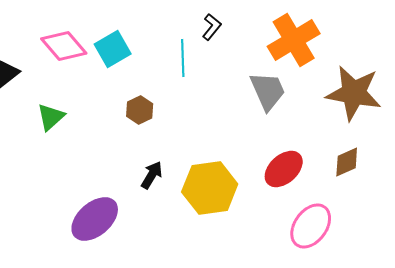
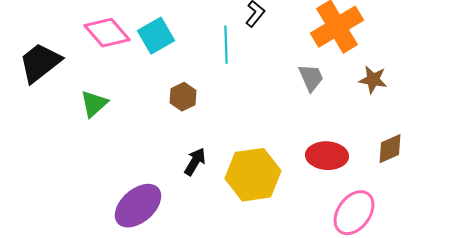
gray trapezoid: (268, 91) -> (311, 78), size x0.7
brown star: (354, 93) -> (373, 80), moved, size x0.5
red ellipse: (284, 169) -> (327, 156), turned 45

